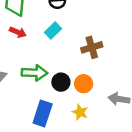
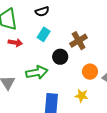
black circle: (61, 82) -> (60, 57), moved
orange circle: (84, 84) -> (90, 72), moved

